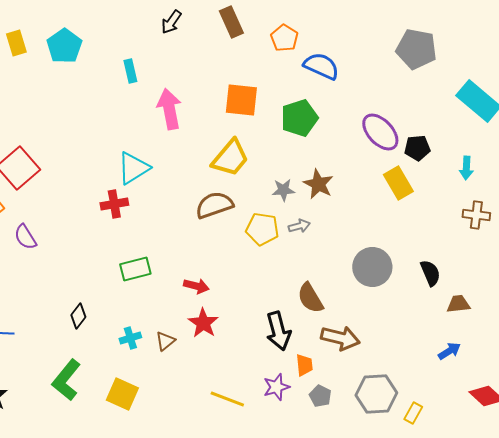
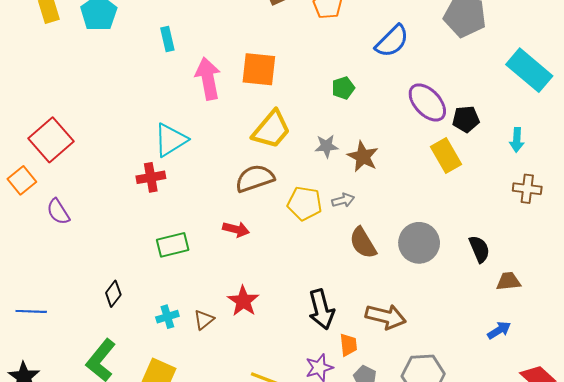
blue semicircle: (321, 66) -> (392, 41), moved, turned 111
orange square: (241, 100) -> (259, 69), moved
green pentagon: (299, 118) -> (343, 88), size x0.6
gray star: (283, 190) -> (326, 146), moved
red arrow: (196, 286) -> (236, 229), moved
brown semicircle: (310, 298) -> (363, 243), moved

